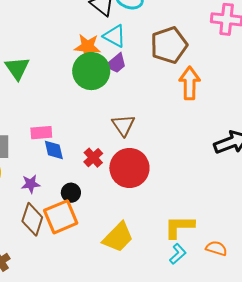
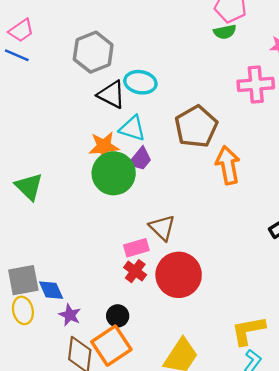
pink rectangle: (41, 133) -> (136, 248), moved
blue diamond: (54, 150) -> (51, 290), moved
purple star: (31, 184) -> (70, 315), turned -30

